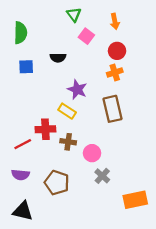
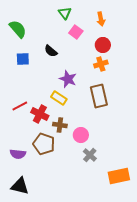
green semicircle: (20, 33) -> (18, 29), turned -42
black semicircle: (58, 58) -> (51, 51), turned 40
red cross: (45, 129) -> (40, 114), turned 30
red line: (23, 144) -> (20, 106), moved
brown pentagon: (57, 183) -> (44, 144), moved

